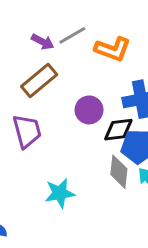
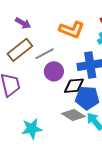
gray line: (72, 35) -> (45, 54), moved
gray diamond: (119, 172) -> (73, 115), turned -65

